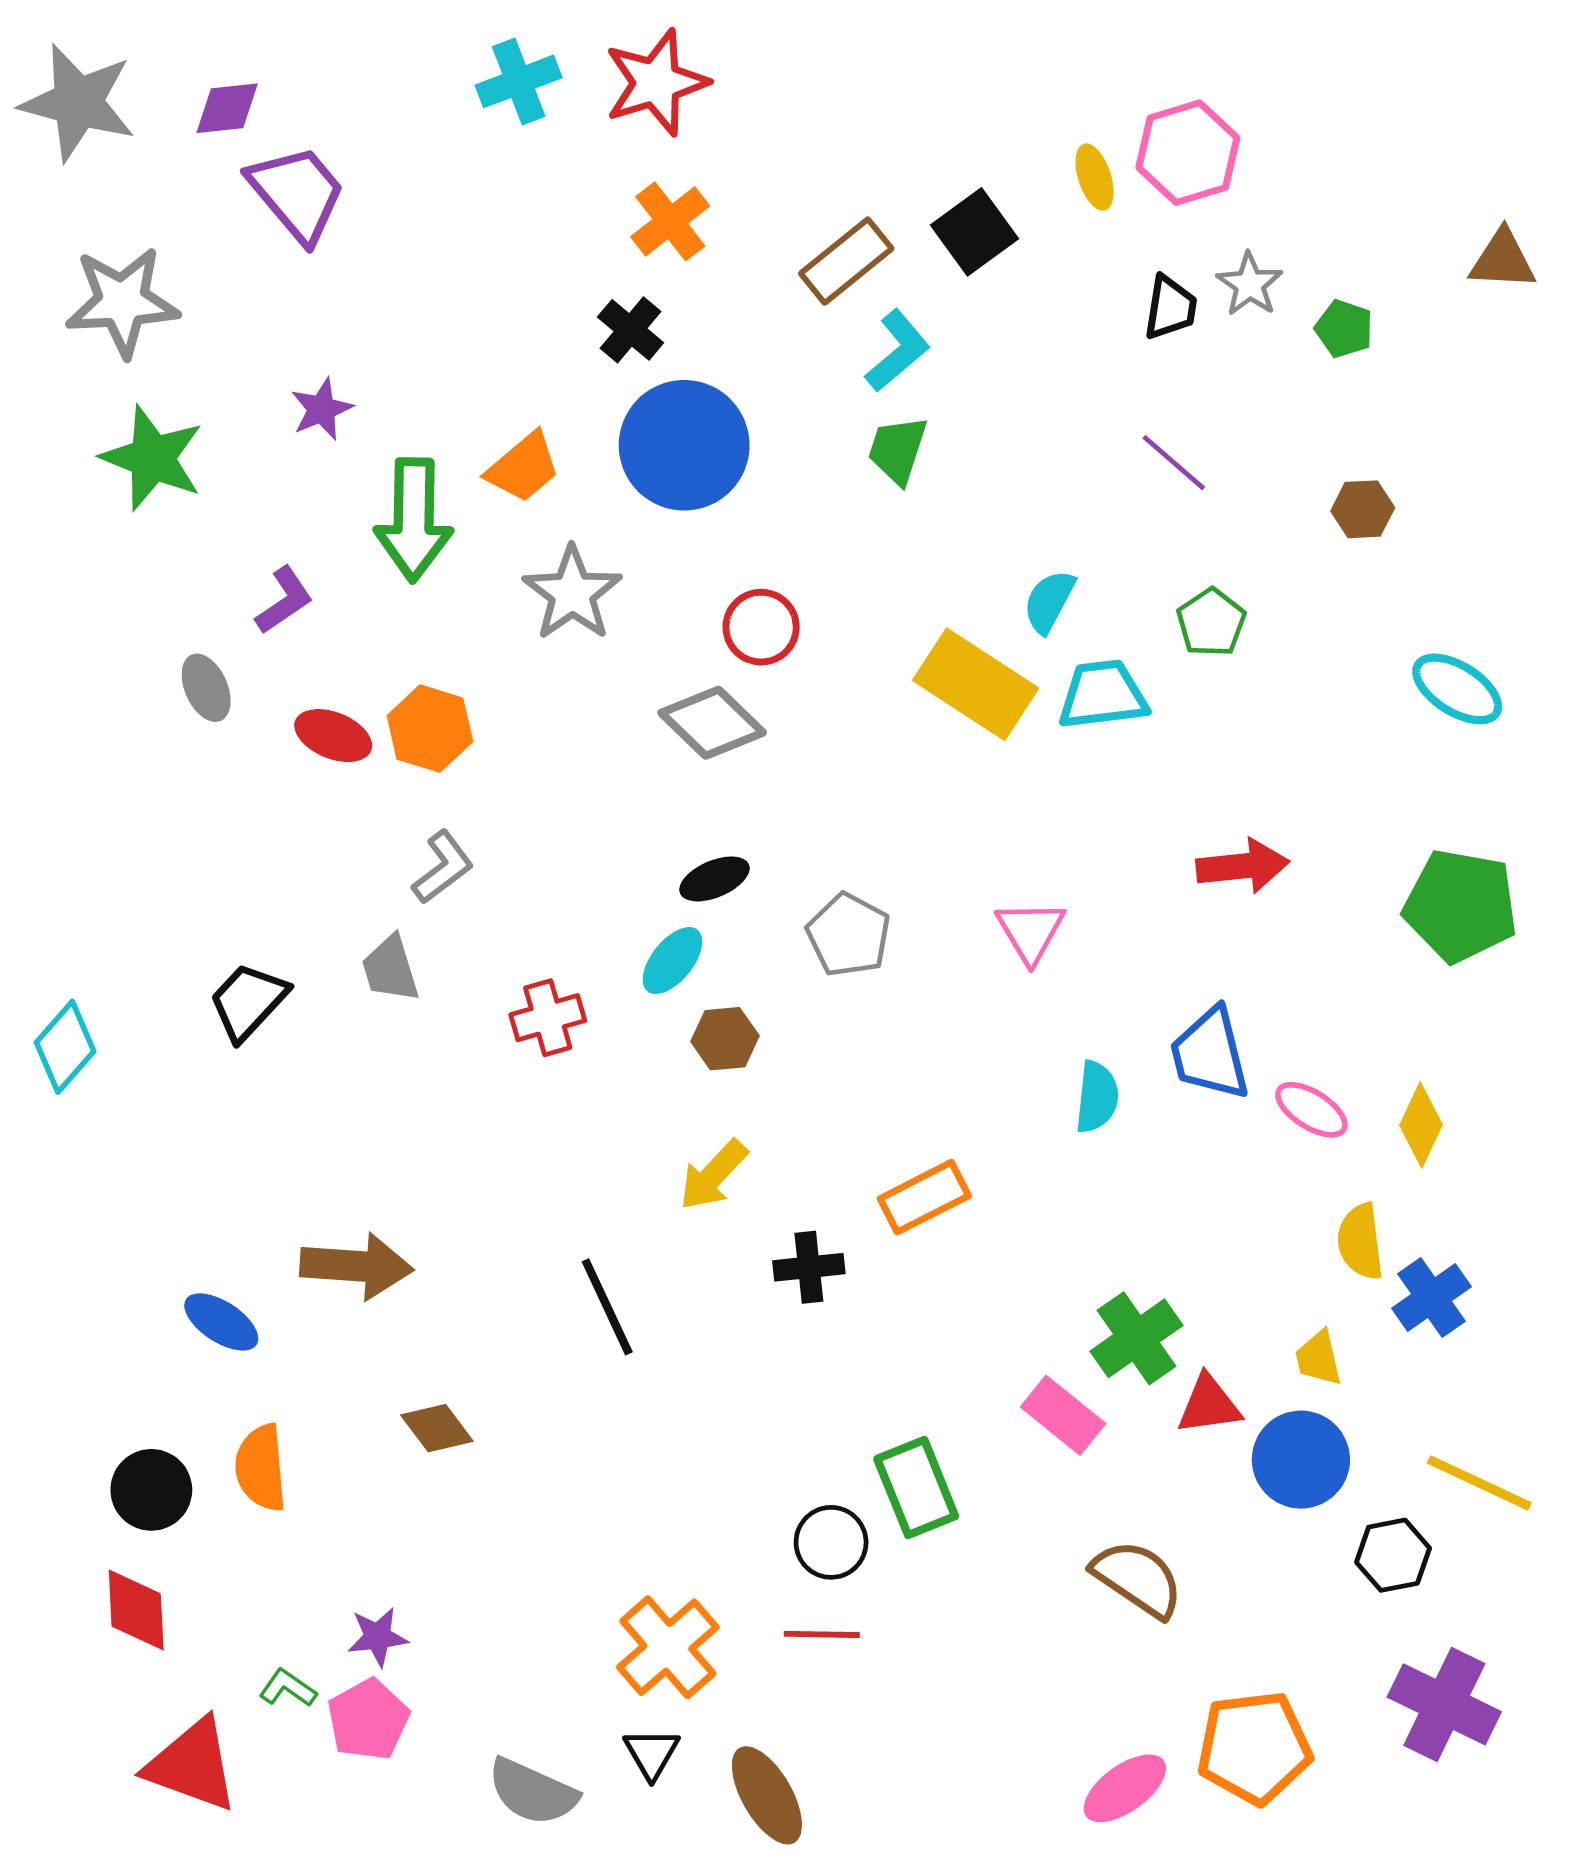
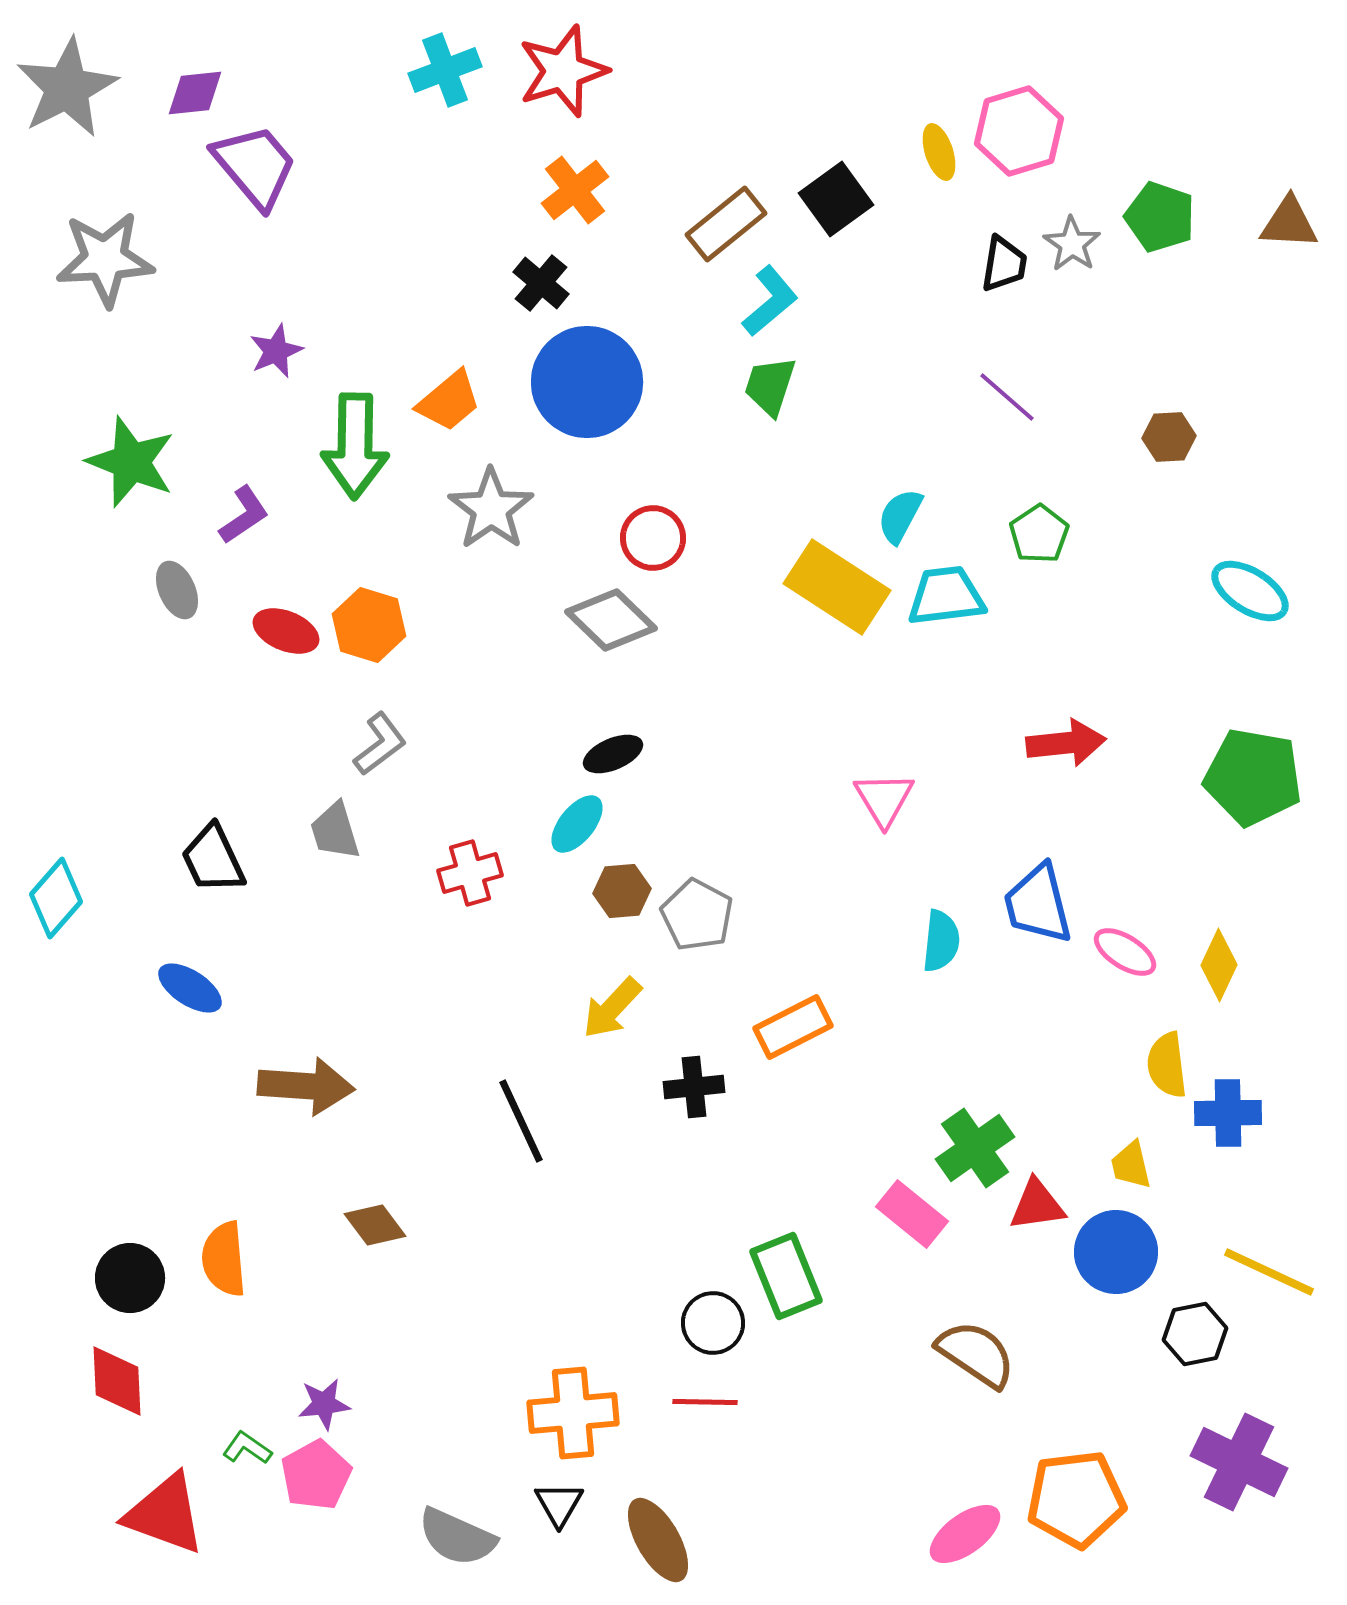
gray star: (78, 102) -> (67, 88), turned 30
green pentagon: (1344, 329) -> (1160, 217), moved, size x1.4
green star: (152, 458) -> (131, 462), moved
gray pentagon: (849, 935) -> (697, 915), moved
black trapezoid: (248, 1001) -> (213, 859), turned -68
blue cross: (1431, 1298) -> (1228, 1113), turned 34
blue ellipse: (221, 1322) -> (190, 988), moved
orange cross: (668, 1647) -> (573, 1413), turned 36

